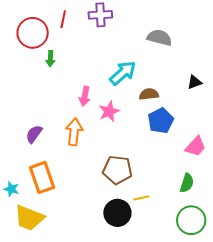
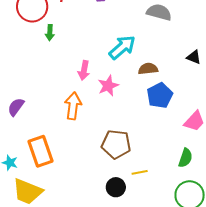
black triangle: (194, 82) -> (194, 57), turned 42
purple semicircle: (34, 134) -> (16, 107), moved
black circle: (117, 213) -> (116, 187), size x0.7

